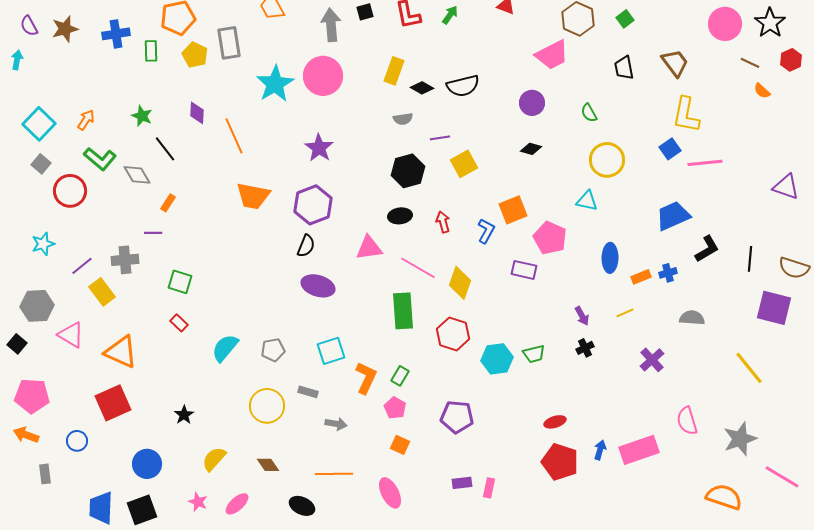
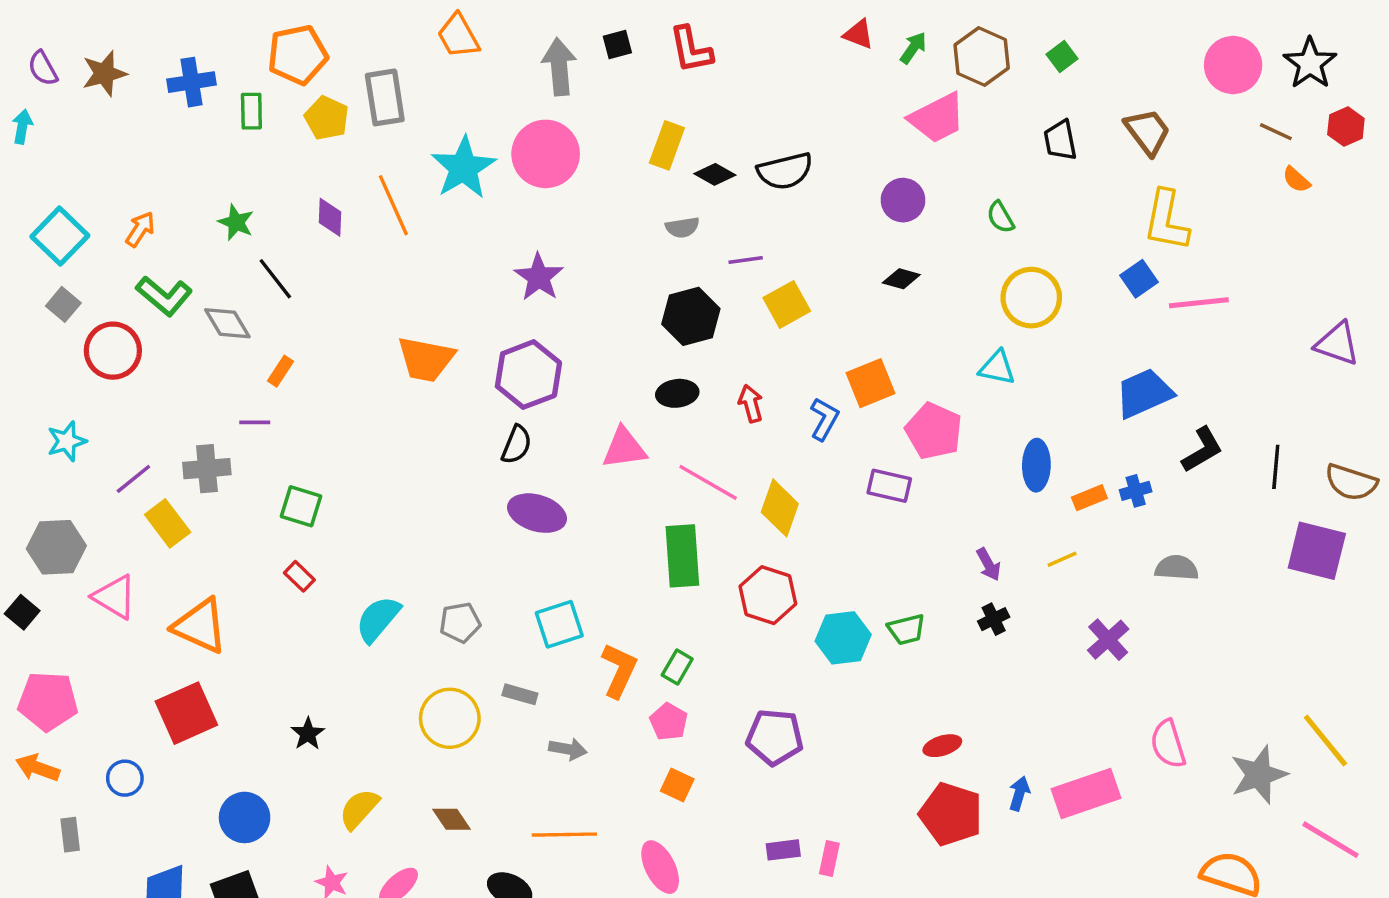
green arrow: (450, 15) -> (913, 48), moved
orange line: (234, 136) -> (393, 205), moved
yellow line: (749, 368) -> (1325, 741), moved

